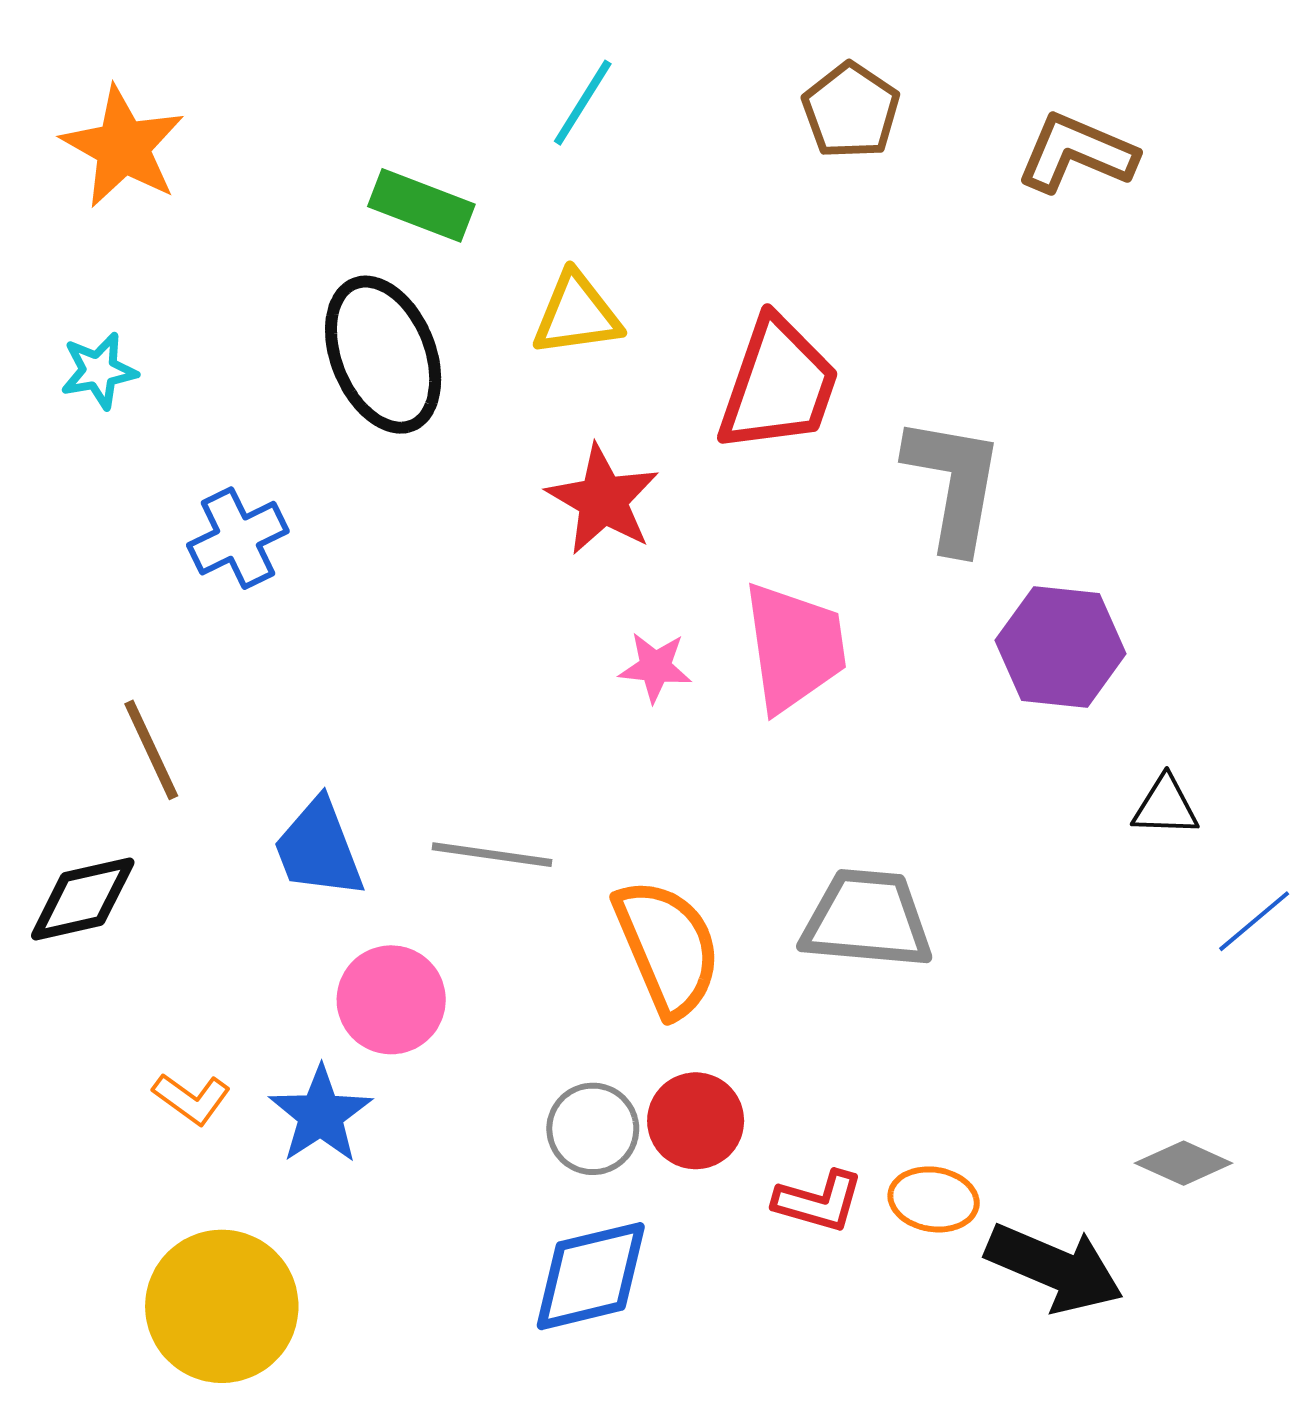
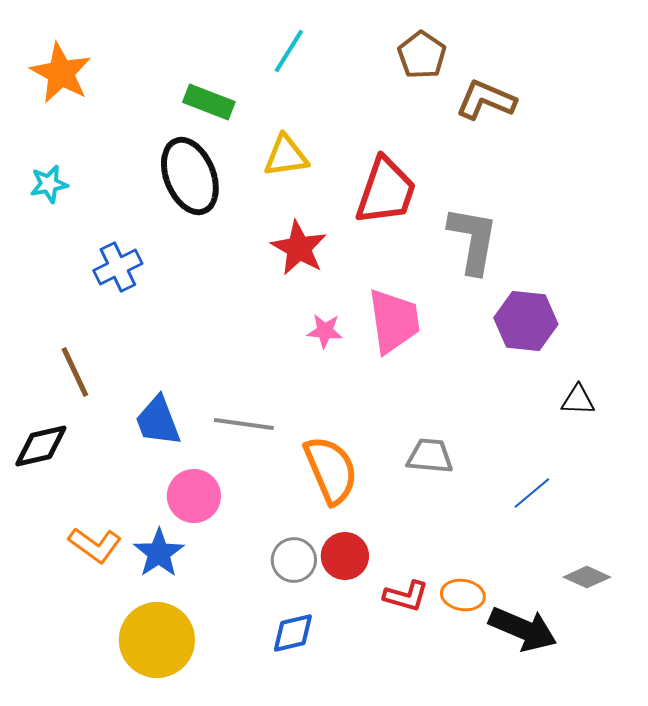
brown L-shape: (1077, 153) -> (486, 100), moved
gray trapezoid: (867, 919) -> (430, 456), size x0.7
blue line: (1254, 921) -> (532, 493), moved
orange L-shape: (192, 1099) -> (95, 545), size x1.4
blue diamond: (591, 1276) -> (293, 633), size x0.7
yellow circle: (222, 1306) -> (157, 640), moved

